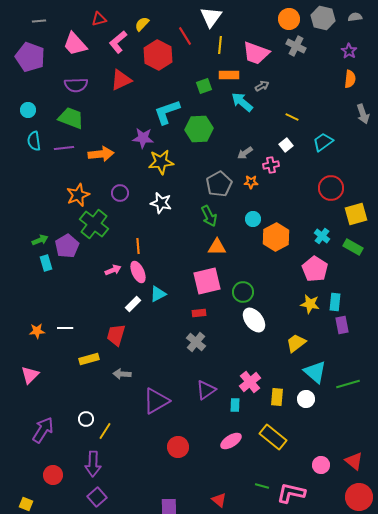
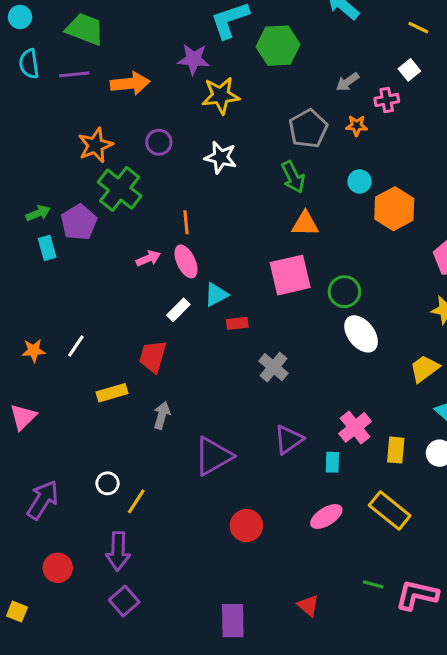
red rectangle: (199, 313) -> (237, 323), moved
white line: (65, 328) -> (76, 346), turned -56
gray arrow: (122, 374) -> (162, 415), turned 102

